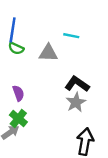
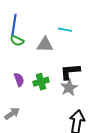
black L-shape: (77, 84) -> (70, 72), turned -40
green cross: (18, 118) -> (41, 82), moved, turned 35

